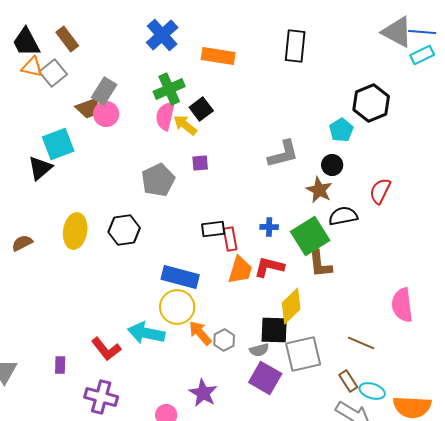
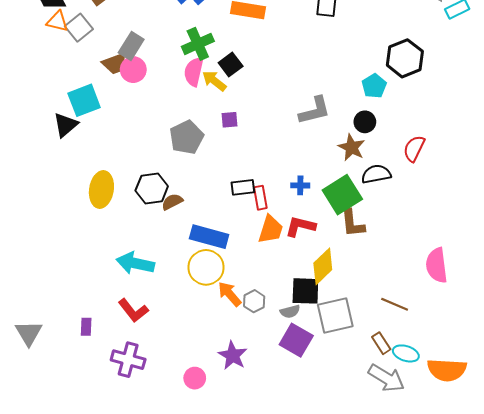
brown semicircle: (22, 243) -> (172, 202), moved
cyan arrow: (146, 333) -> (135, 263), moved

